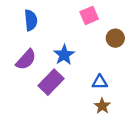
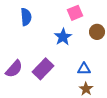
blue star: (64, 55) -> (63, 37), moved
purple semicircle: (26, 60) -> (14, 69), moved

